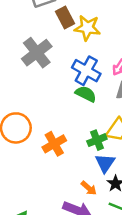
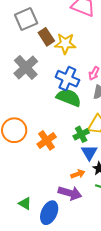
green semicircle: (86, 94) -> (69, 98), size x1.4
orange arrow: (89, 188) -> (78, 174), turned -56

